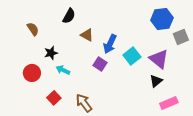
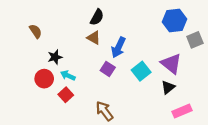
black semicircle: (69, 16) -> (97, 17), moved
cyan square: (132, 56) -> (141, 71), moved
red circle: (32, 73) -> (44, 79), moved
red square: (54, 98) -> (66, 95), moved
brown arrow: (84, 103) -> (104, 111), moved

